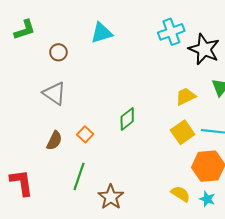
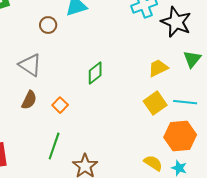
brown circle: (58, 52) -> (48, 25), moved
green diamond: (127, 119) -> (95, 73), moved
brown semicircle: (54, 141) -> (29, 100), moved

